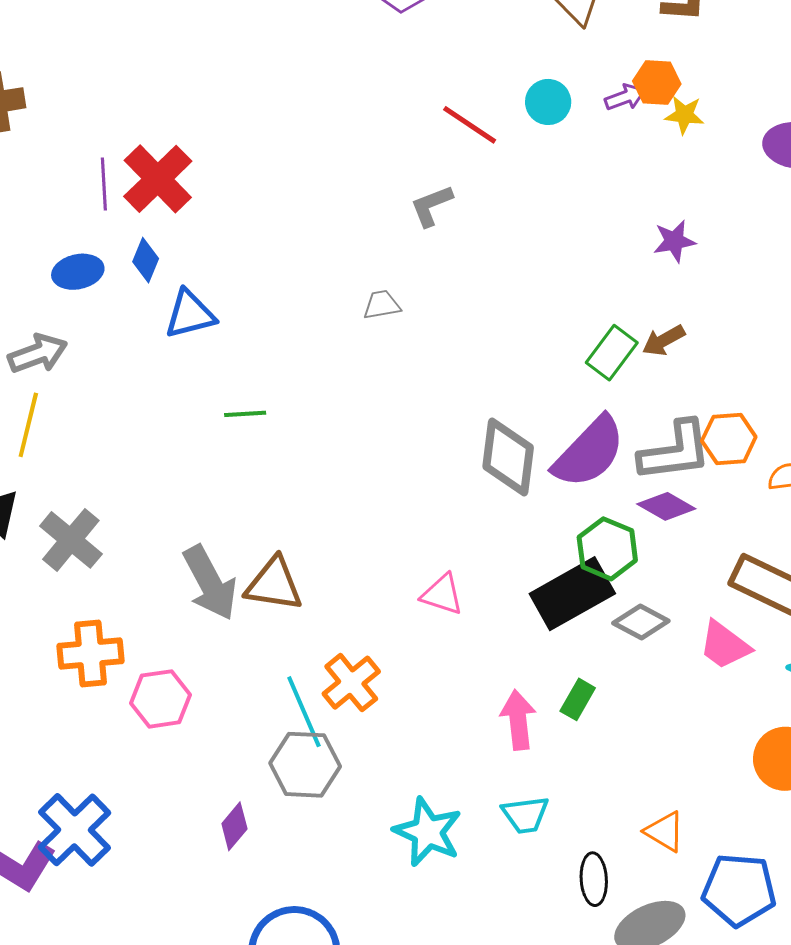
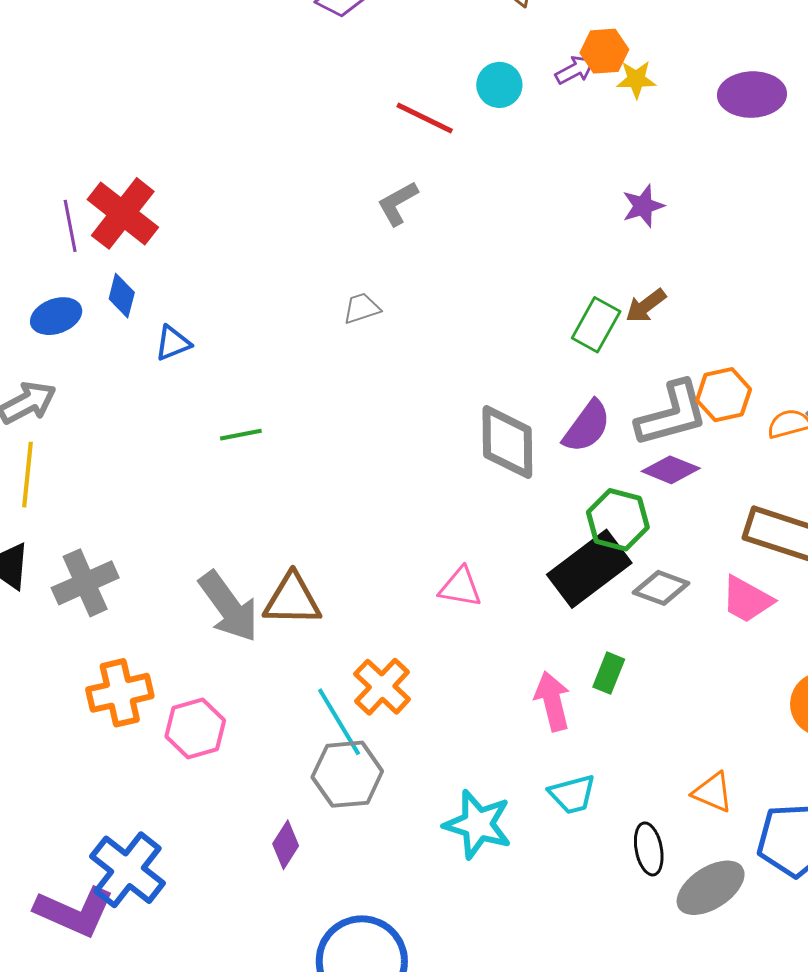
blue triangle: (190, 314) -> (173, 343), size x0.7
purple semicircle: (589, 452) -> (587, 426), size x0.7
gray cross: (71, 540) -> (85, 583), turned 34

